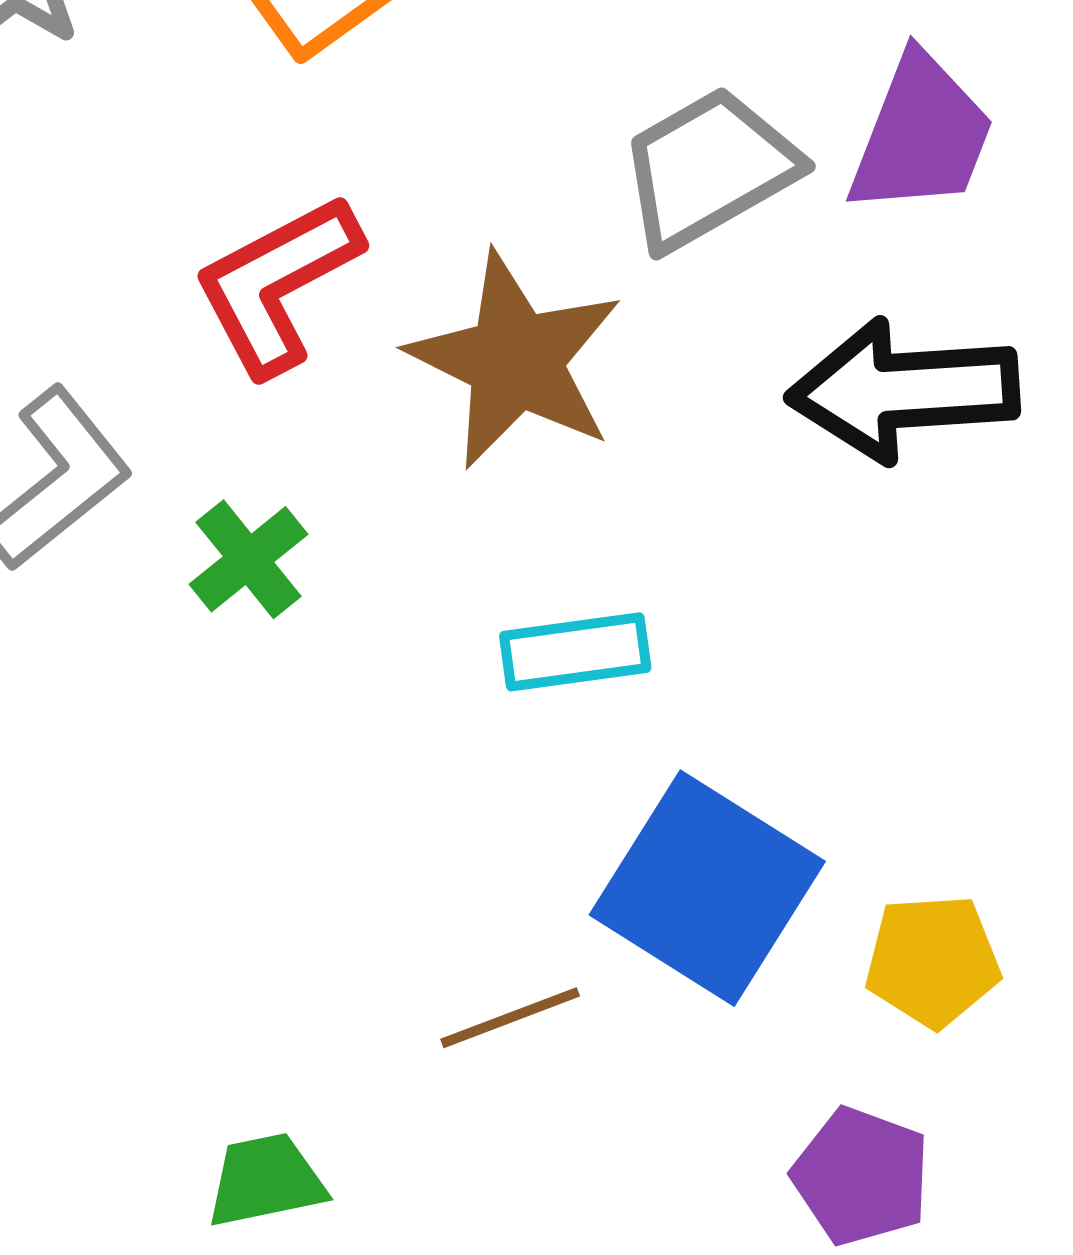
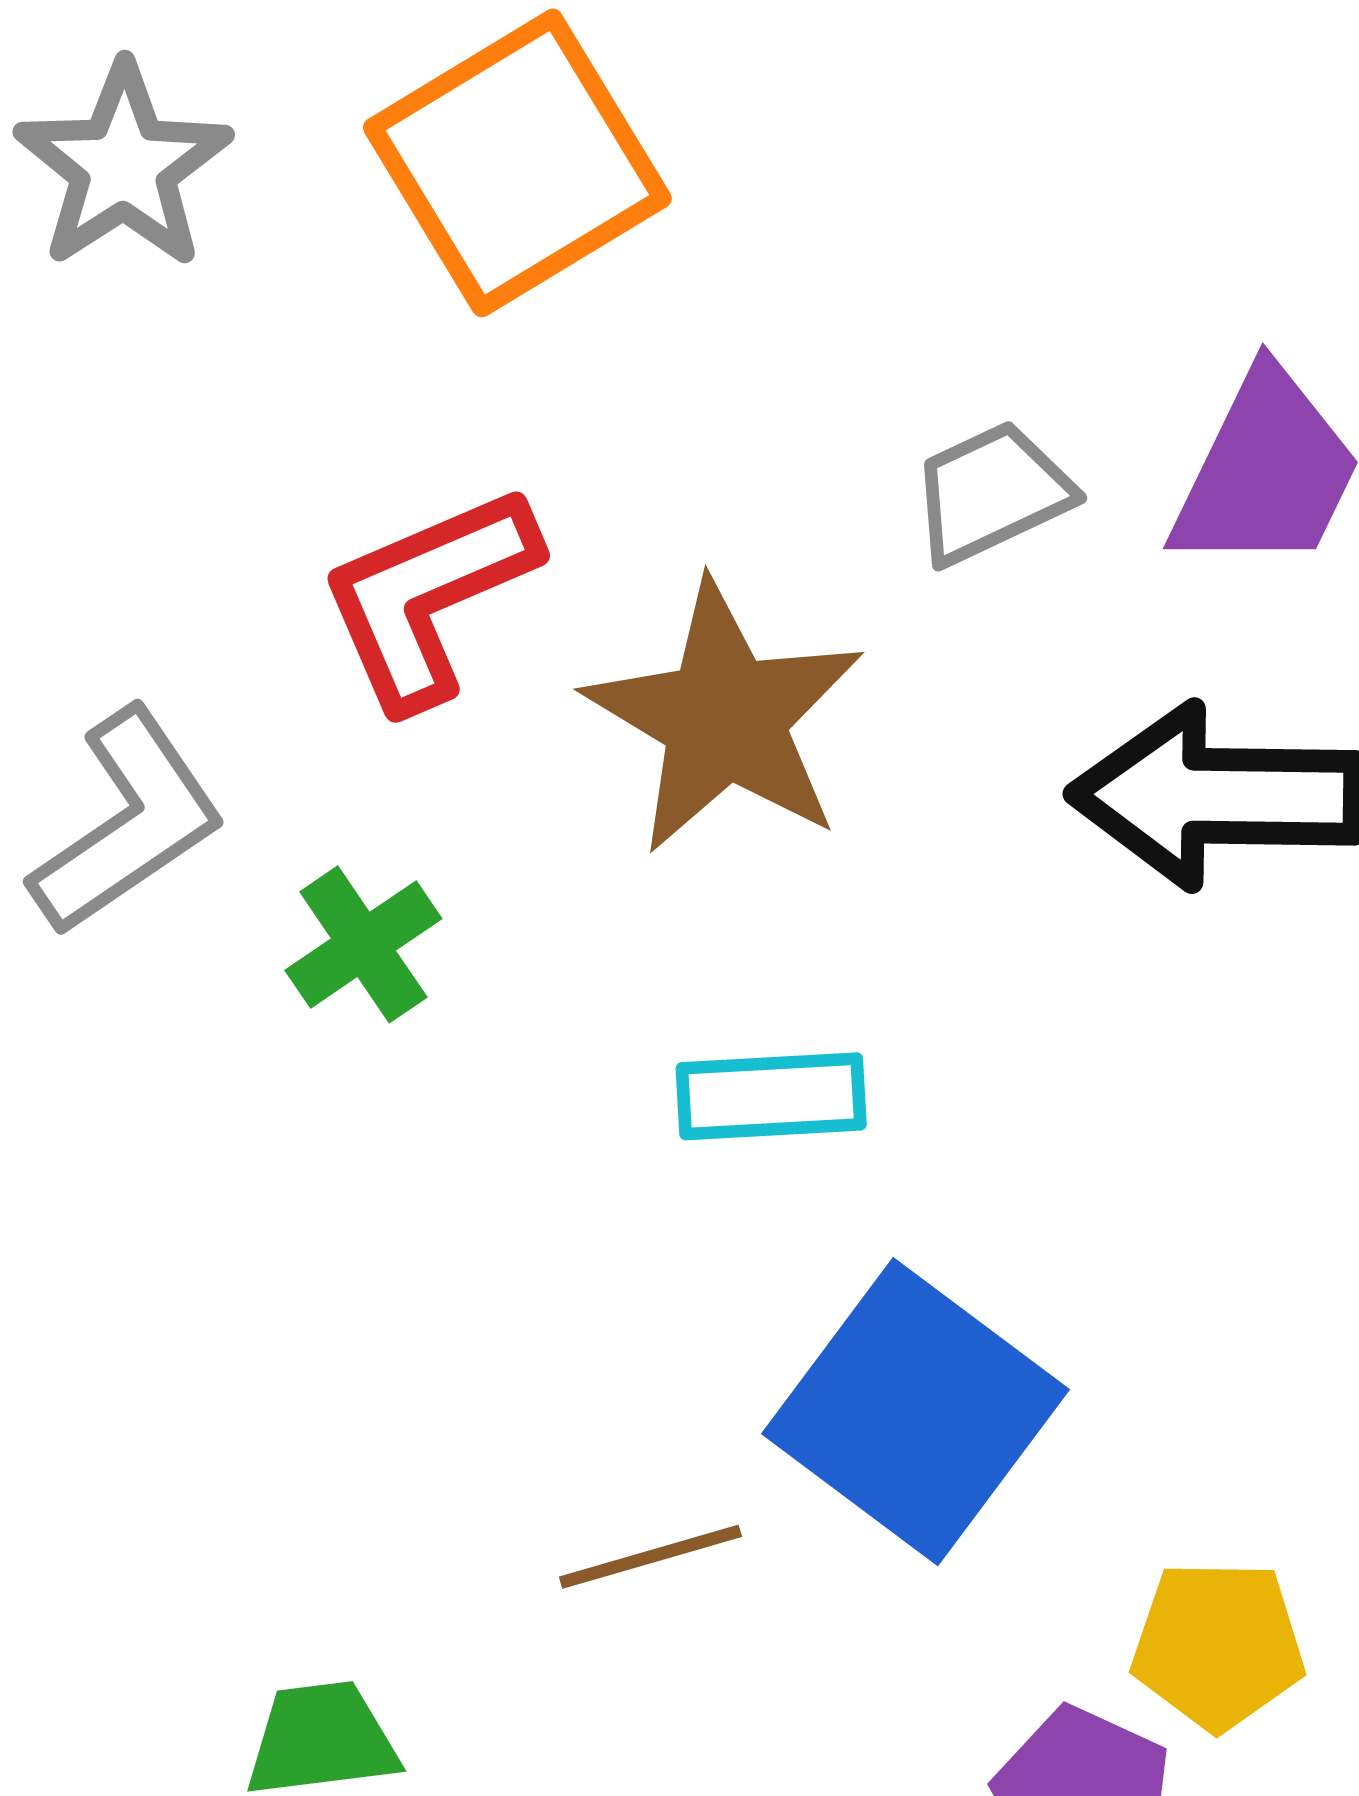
gray trapezoid: (709, 169) -> (992, 493), size x0.7
yellow pentagon: (933, 961) -> (1218, 1645), moved

